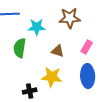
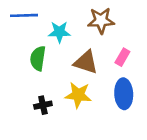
brown triangle: (58, 51) -> (86, 62), size x1.5
black cross: (30, 91) -> (43, 105), moved

